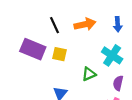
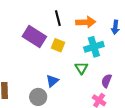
cyan cross: (112, 55) -> (94, 47), moved, turned 30
green triangle: (89, 74) -> (81, 68), turned -48

